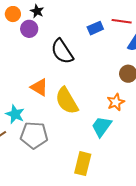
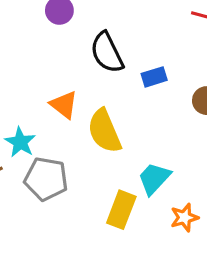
blue rectangle: (95, 28) -> (154, 77), moved
orange star: (116, 102) -> (184, 218), moved
yellow rectangle: (83, 164) -> (121, 210), moved

